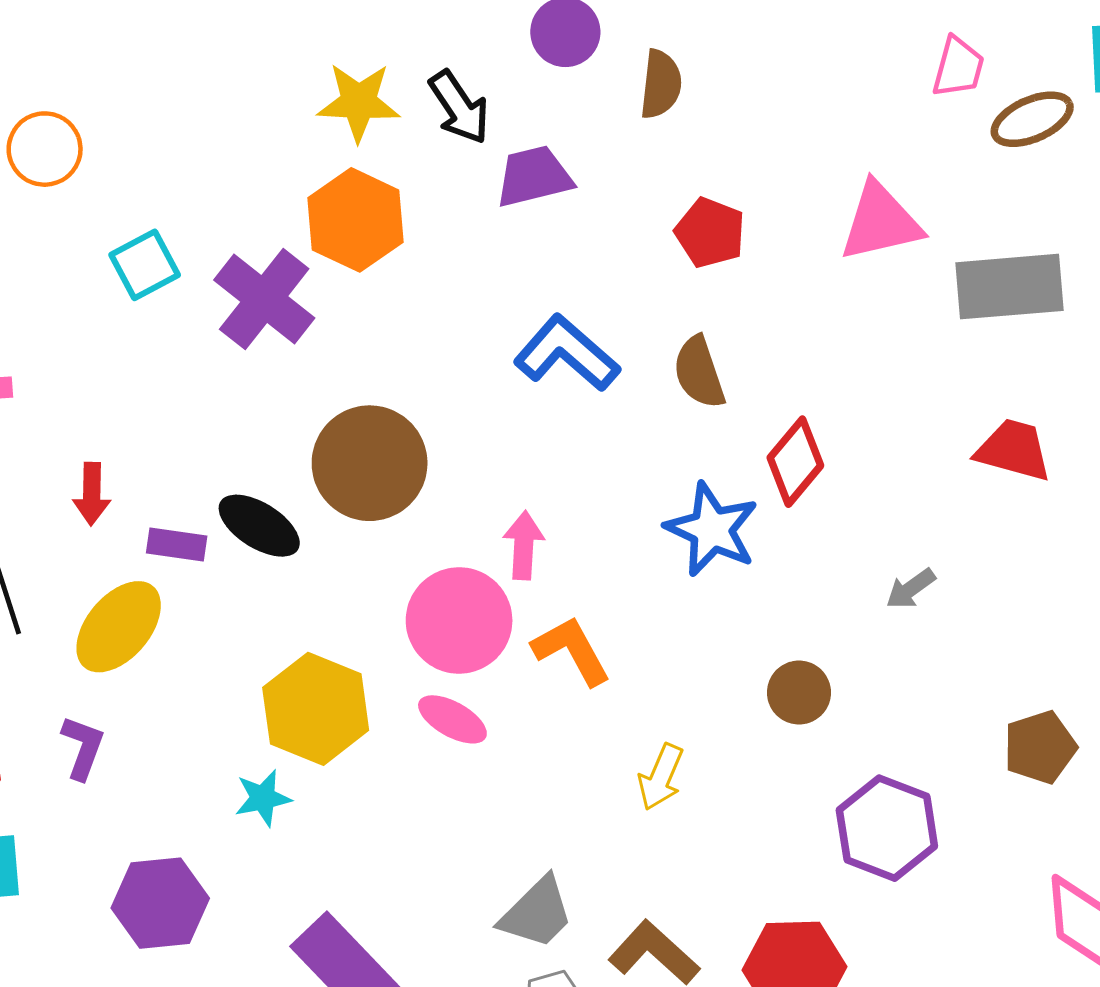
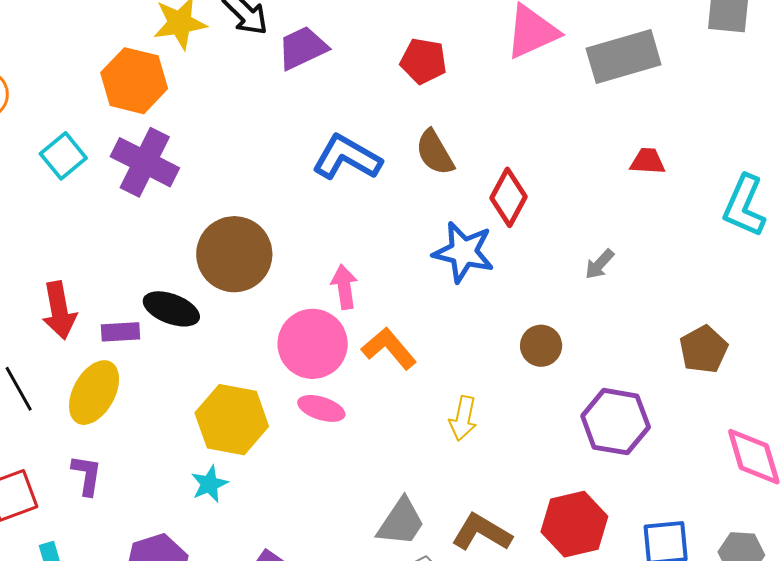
orange hexagon: (355, 220) -> (134, 81), moved
red trapezoid: (1014, 450) -> (648, 161), size x0.7
red arrow: (92, 494) -> (59, 310), size x1.4

